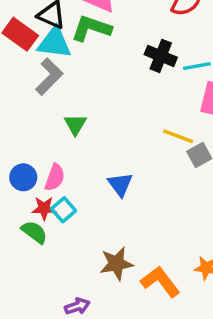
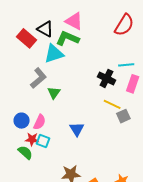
cyan triangle: (54, 43) -> (54, 54), moved, turned -30
black cross: (161, 56) -> (107, 78), moved
gray L-shape: (49, 77) -> (38, 78), moved
cyan square: (63, 210) -> (43, 141), turned -32

